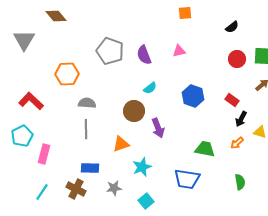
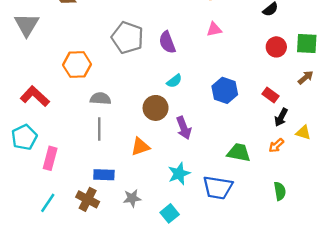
pink triangle: (179, 51) -> (214, 29), moved
cyan star: (142, 167) -> (179, 174), moved

